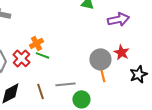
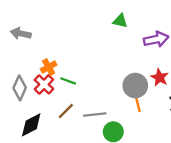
orange cross: (36, 43) -> (49, 67), moved
brown line: (40, 91) -> (66, 111), moved, turned 63

